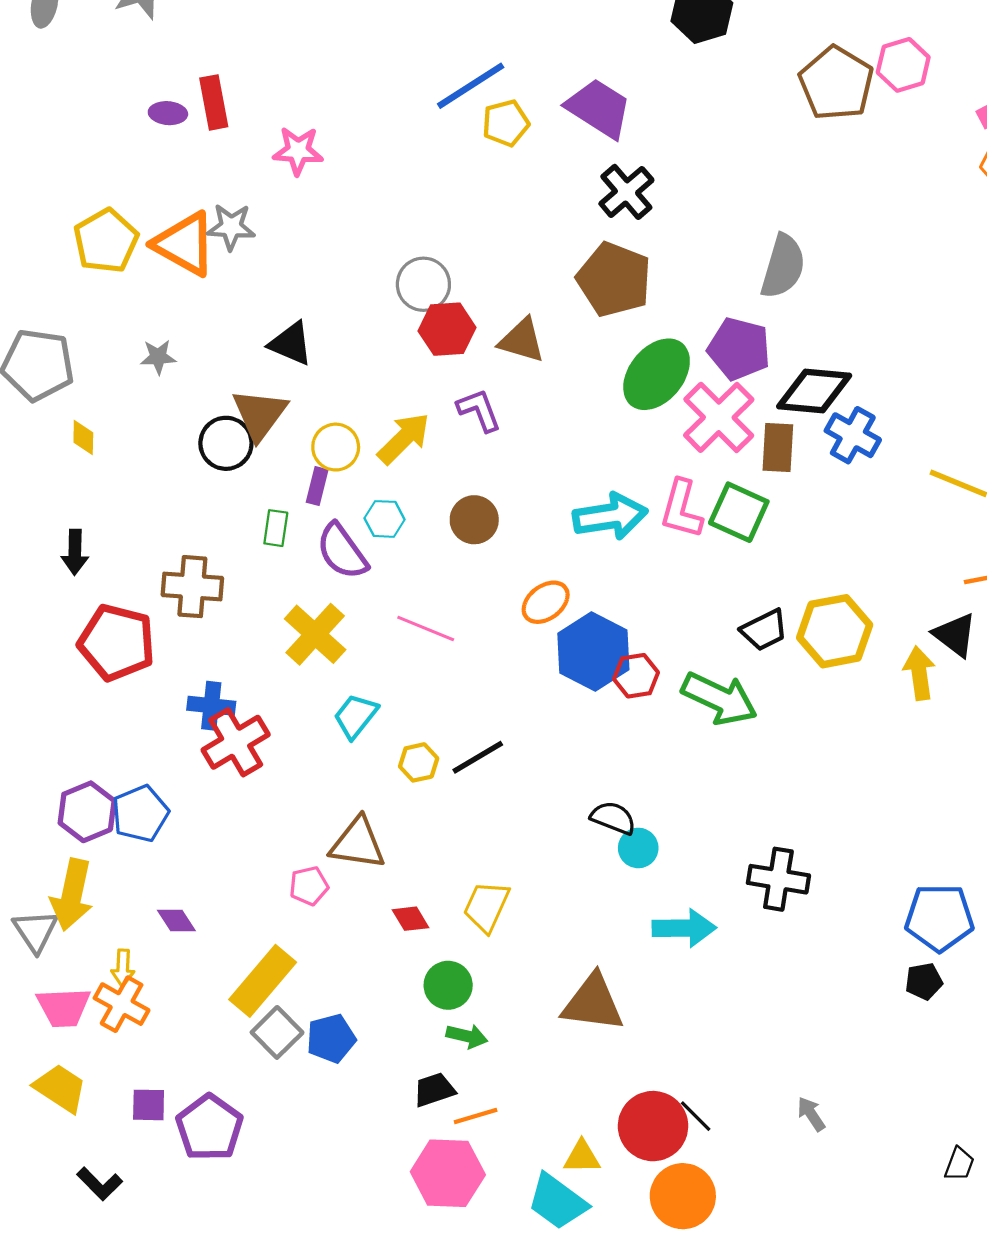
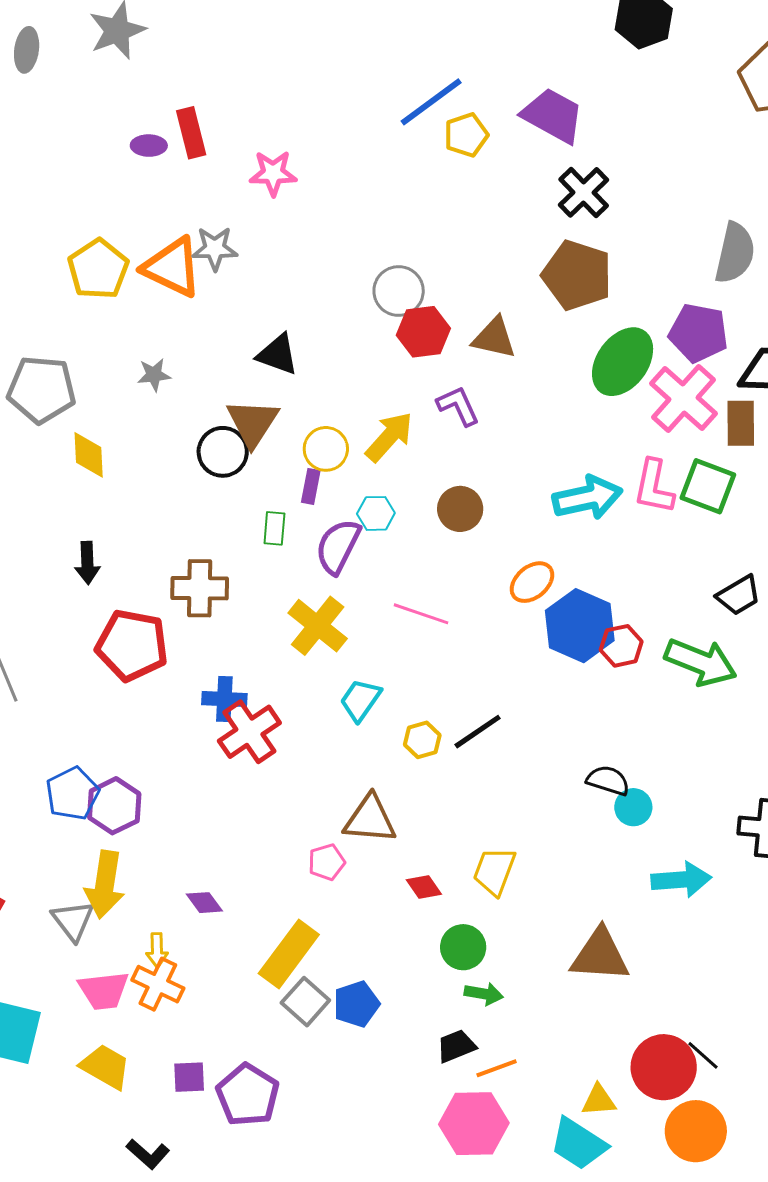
yellow diamond: (83, 438) -> (89, 455), size x1.4
purple semicircle: (342, 551) -> (338, 546), turned 66
blue pentagon: (140, 814) -> (73, 794), moved

